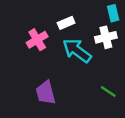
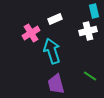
cyan arrow: (77, 51) -> (52, 51), moved, turned 35
purple trapezoid: (46, 93) -> (56, 84), moved

